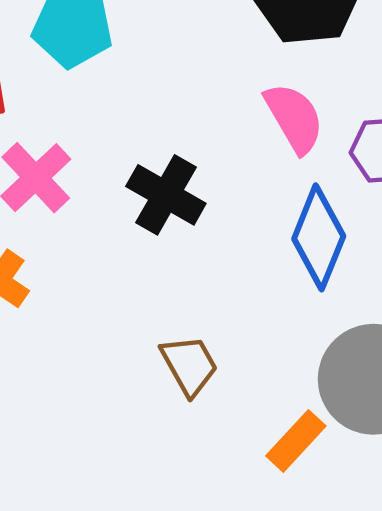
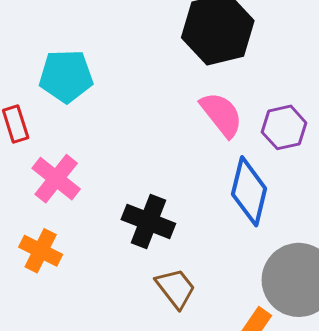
black cross: (166, 195) -> (148, 221), moved

